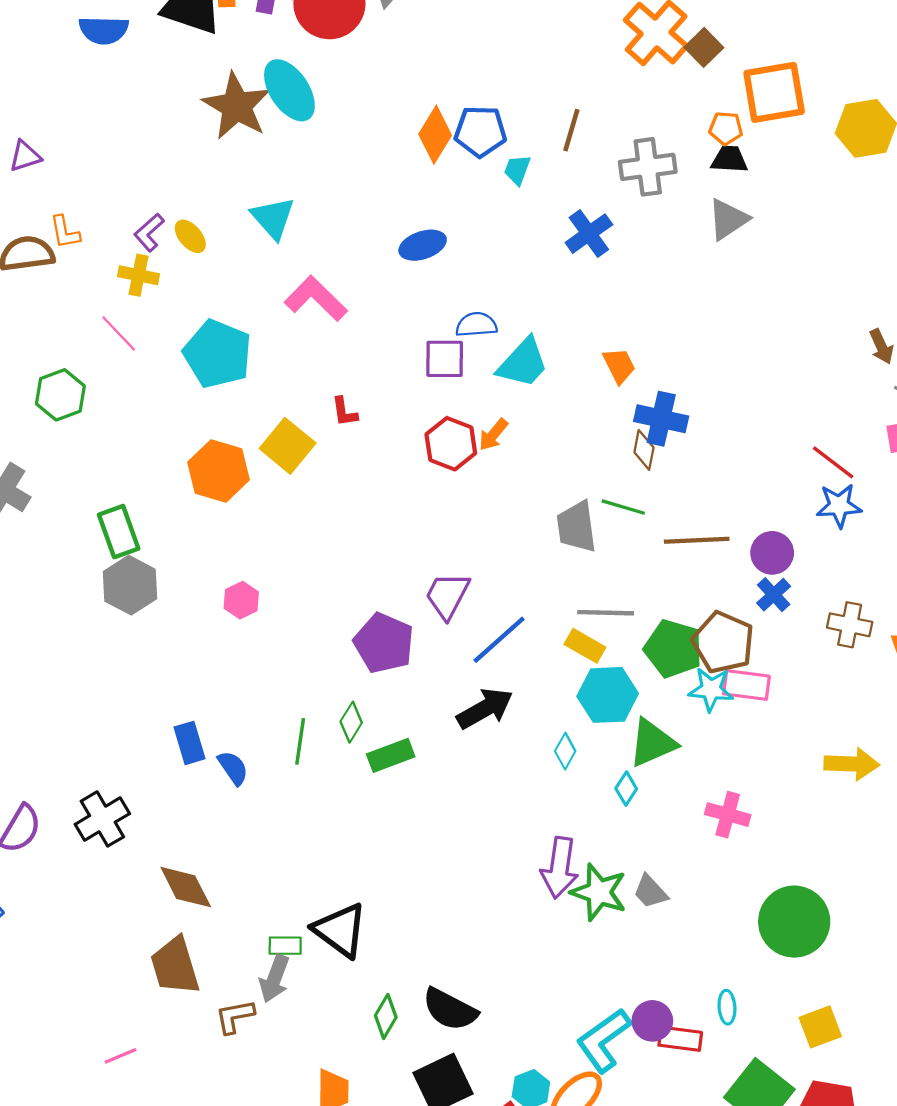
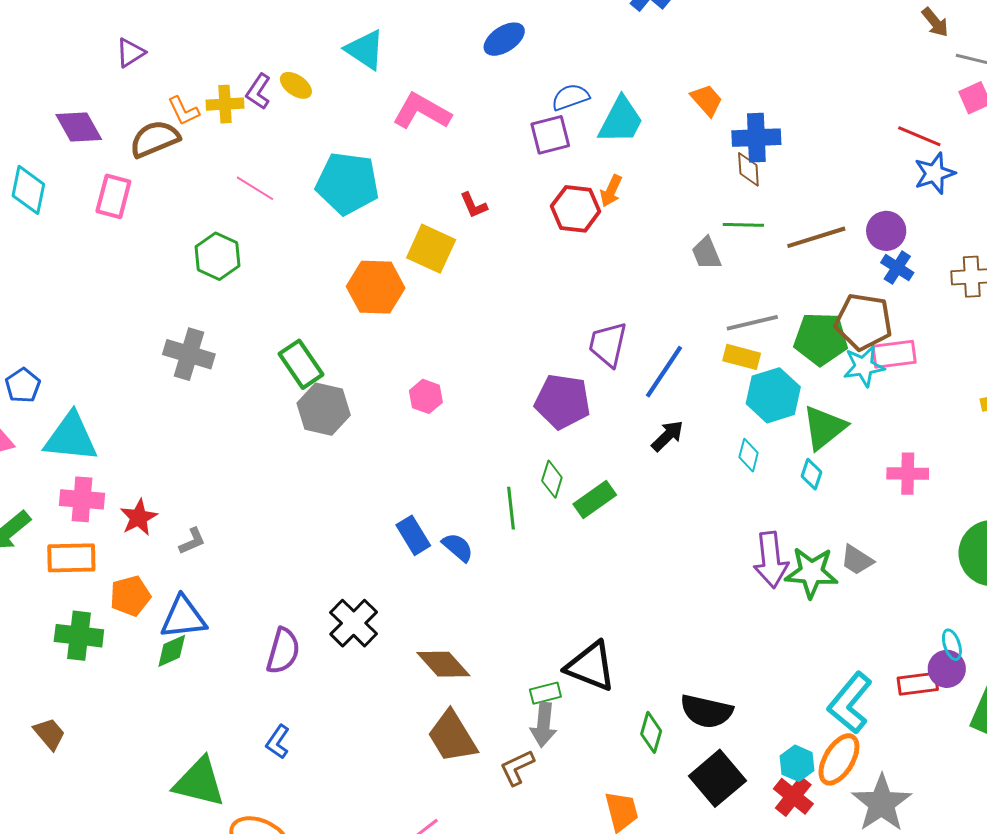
yellow cross: (138, 275) -> (225, 104), moved
gray trapezoid: (577, 527) -> (706, 253), size x0.7
black arrow: (485, 708) -> (667, 436), size x0.7
purple circle: (652, 1021) -> (947, 669), moved

